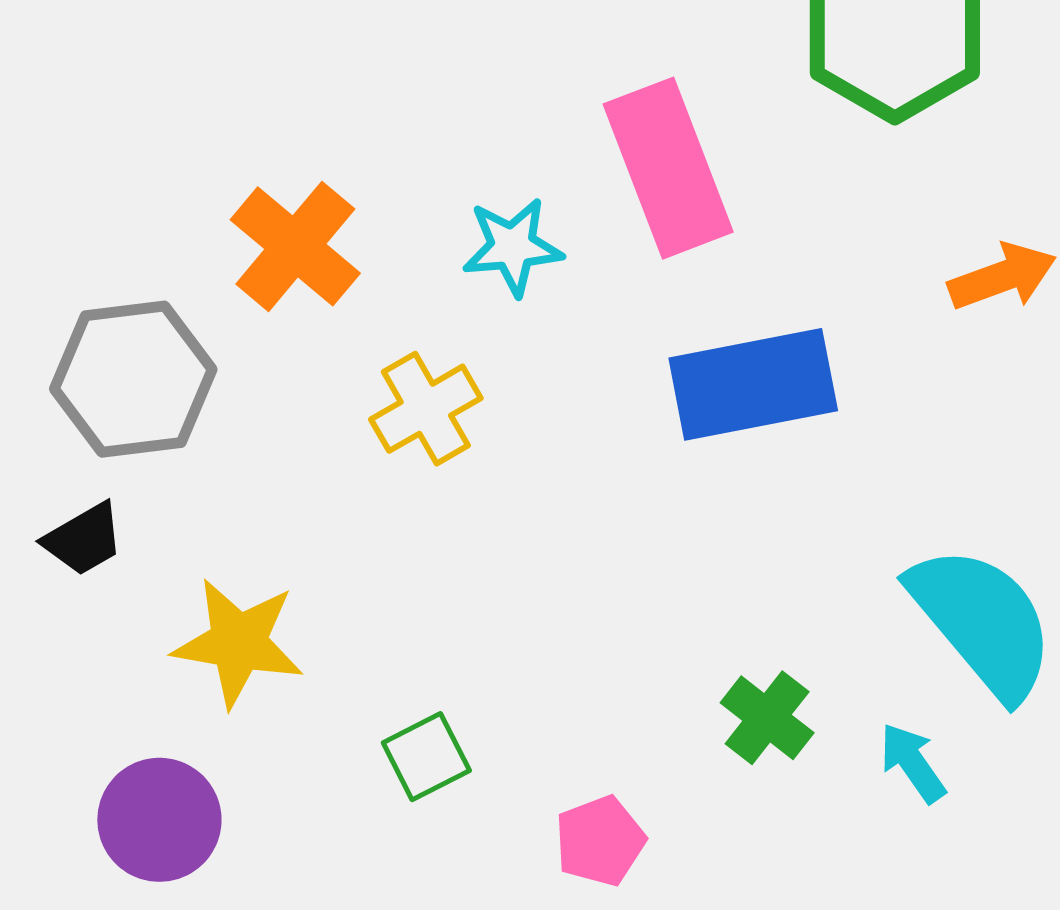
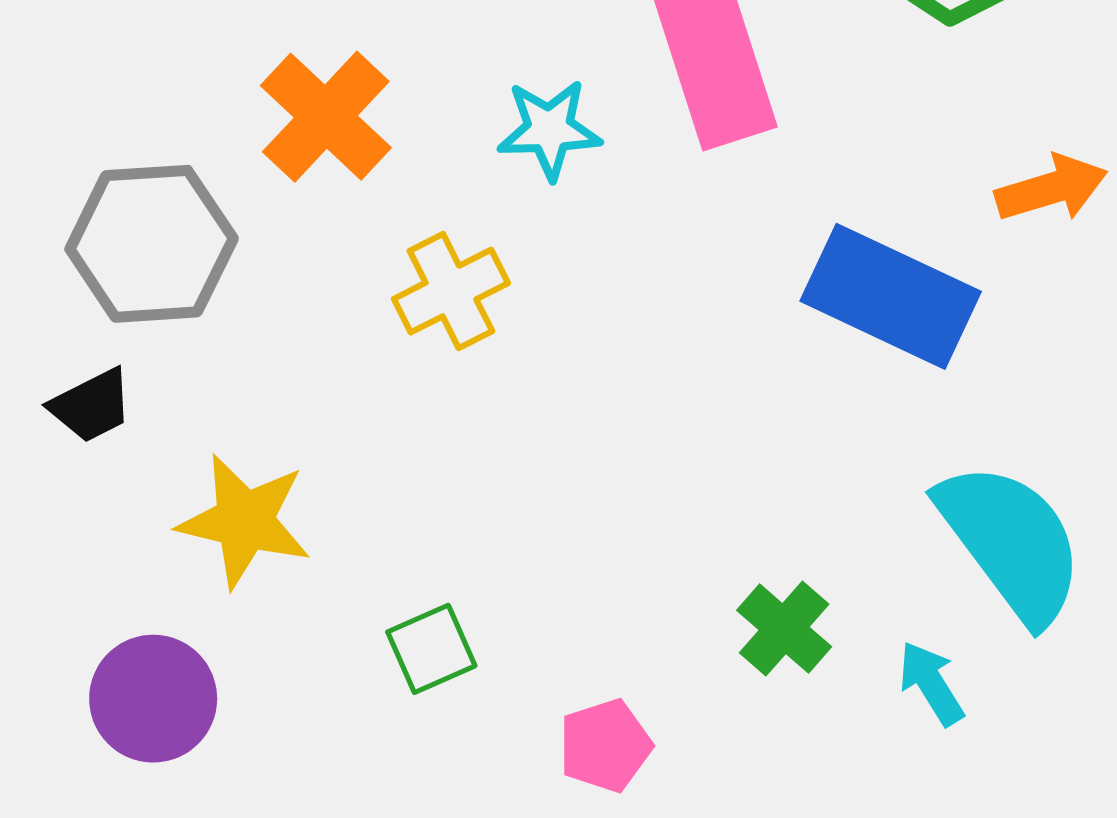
blue rectangle: (753, 384) -> (891, 296), moved, turned 33

